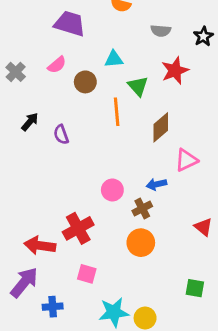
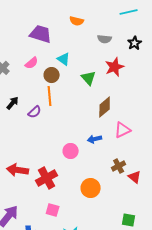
cyan triangle: (114, 59) -> (64, 59), moved, turned 40
orange line: (117, 112) -> (50, 96), moved
purple semicircle: (61, 135) -> (35, 112), turned -112
blue arrow: (156, 184) -> (95, 139), moved
brown cross: (142, 208) -> (119, 166), moved
red arrow: (40, 245) -> (18, 170), moved

